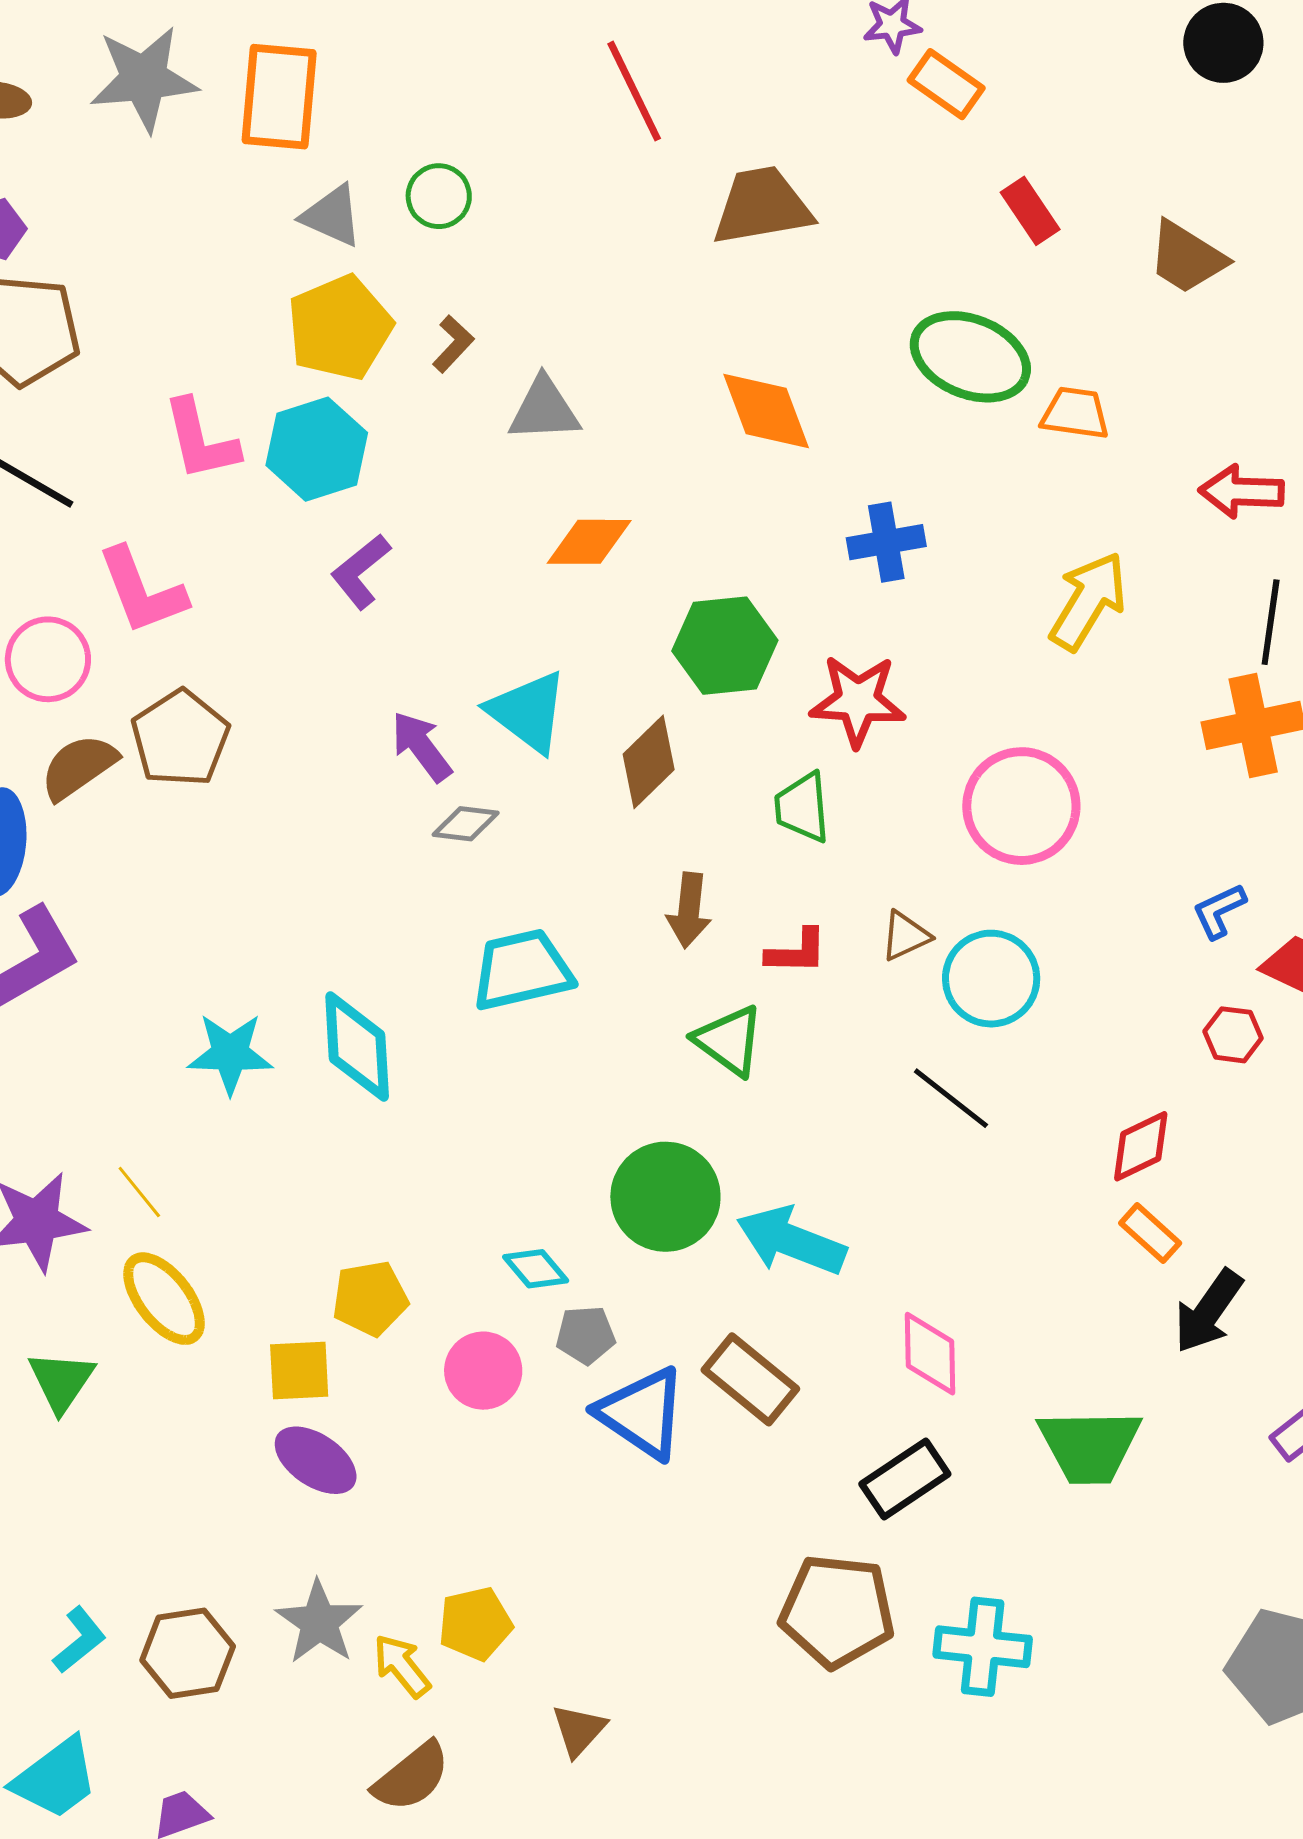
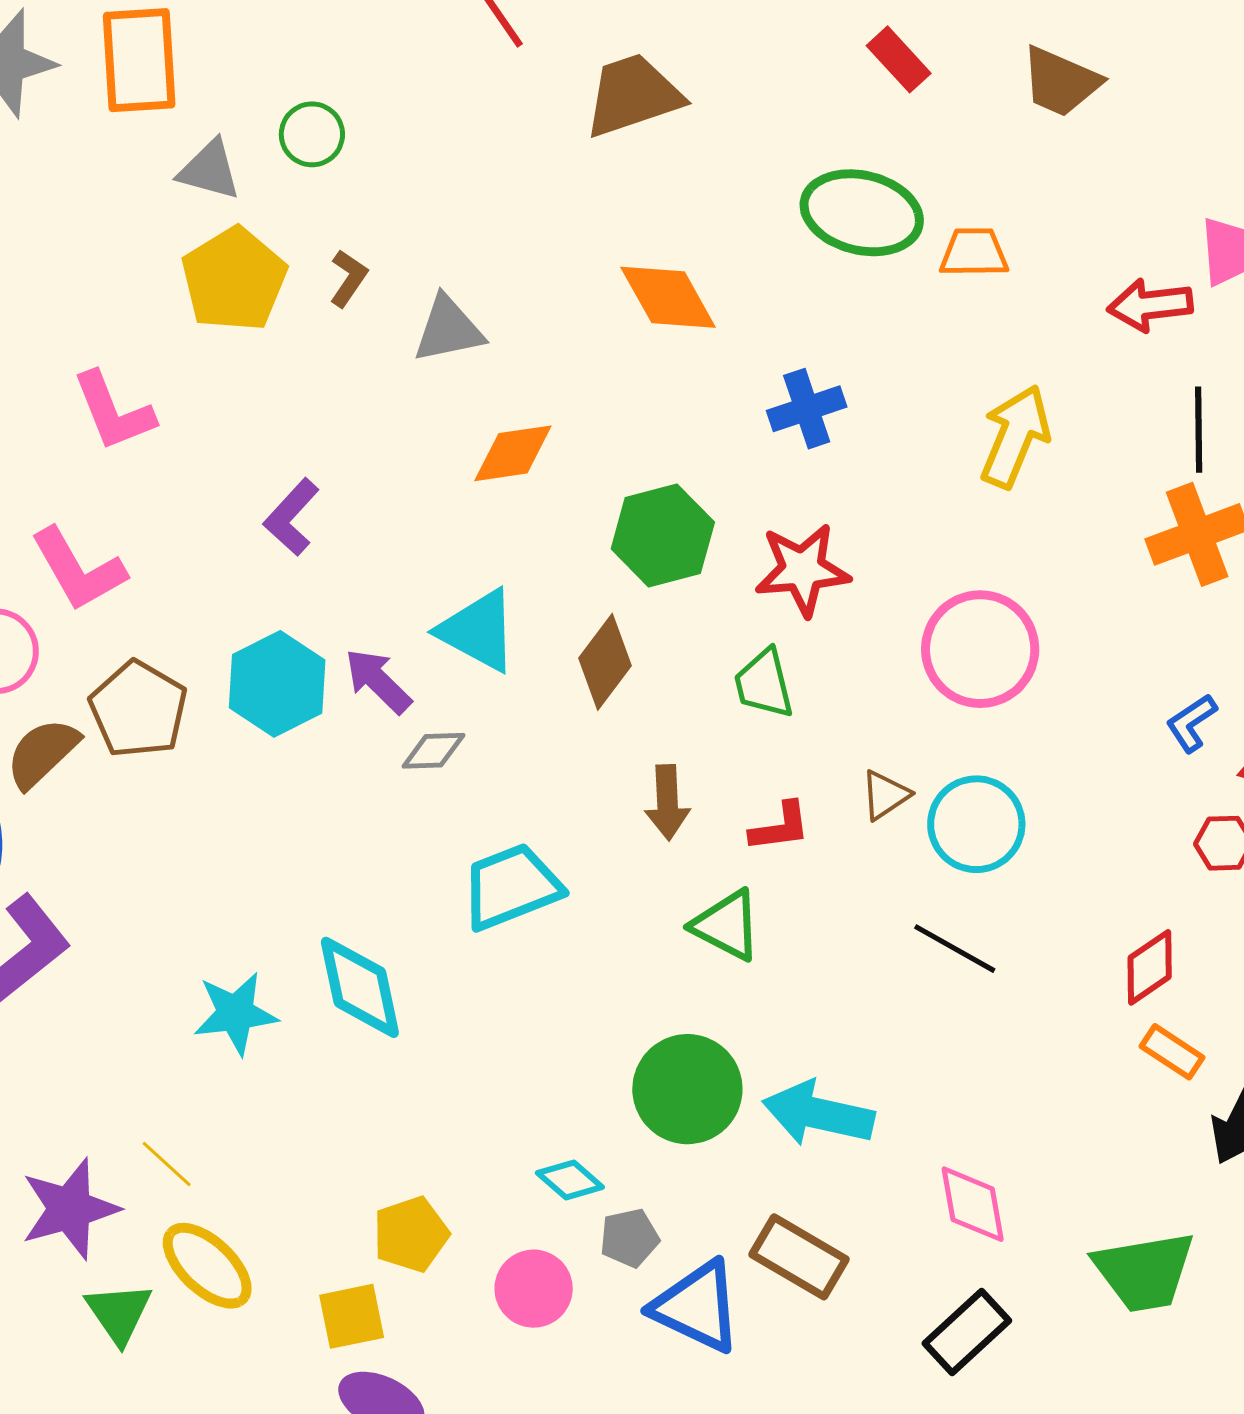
cyan hexagon: (317, 449) -> (277, 684), moved
green triangle: (61, 1381) -> (119, 1313), moved

